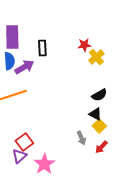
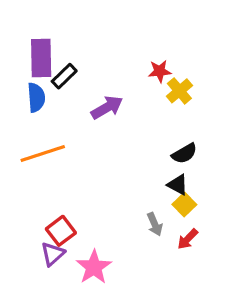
black rectangle: (42, 48) -> (64, 76), moved, turned 49
purple arrow: (24, 67) -> (107, 107), moved

